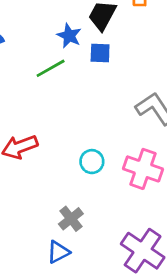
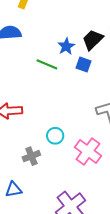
green line: (51, 68) -> (47, 64), turned 35
gray cross: (71, 219) -> (31, 156), moved

